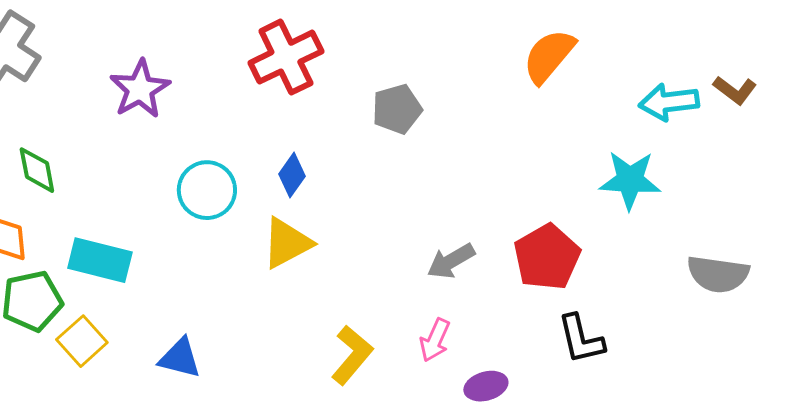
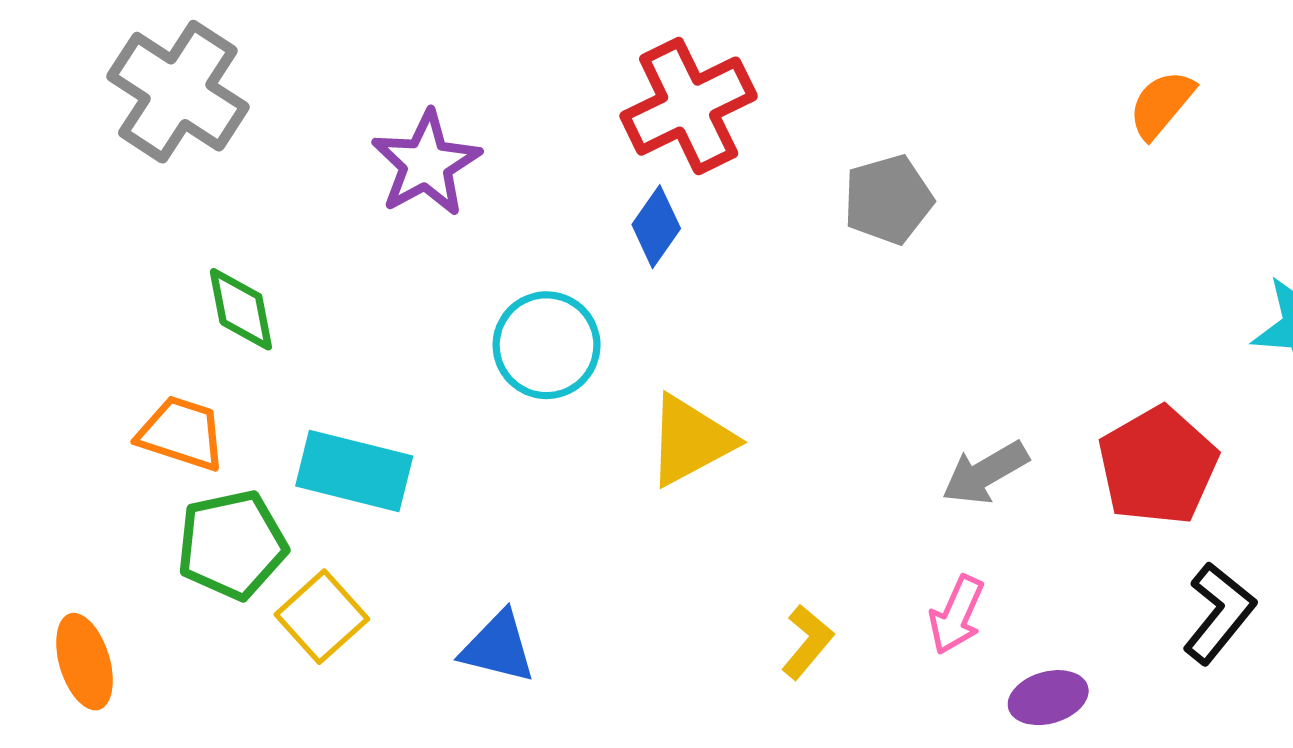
orange semicircle: (549, 56) -> (1161, 104), size x0.7
blue diamond: (292, 175) -> (656, 227), moved
black L-shape: (581, 339) -> (1219, 613), turned -128
yellow L-shape: (352, 355) -> (807, 642), size x0.7

